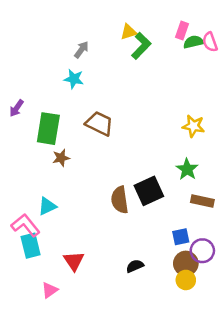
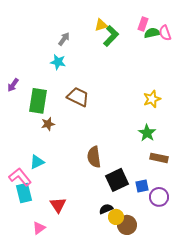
yellow star: (193, 126) -> (152, 99), turned -30
black square: (149, 191) -> (117, 180), moved
brown circle: (186, 263) -> (127, 225), moved
yellow circle: (186, 280) -> (116, 217), moved

